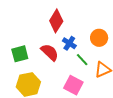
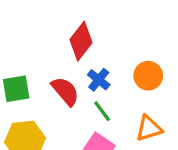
green line: (82, 60) -> (102, 111), moved

